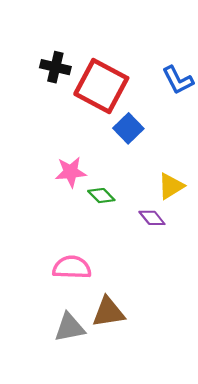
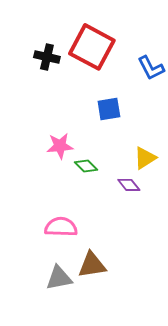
red square: (101, 86) -> (92, 47), moved
blue square: (128, 128) -> (109, 109), turned 35

